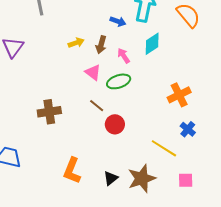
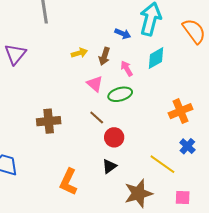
black triangle: (111, 178) -> (109, 166), moved

